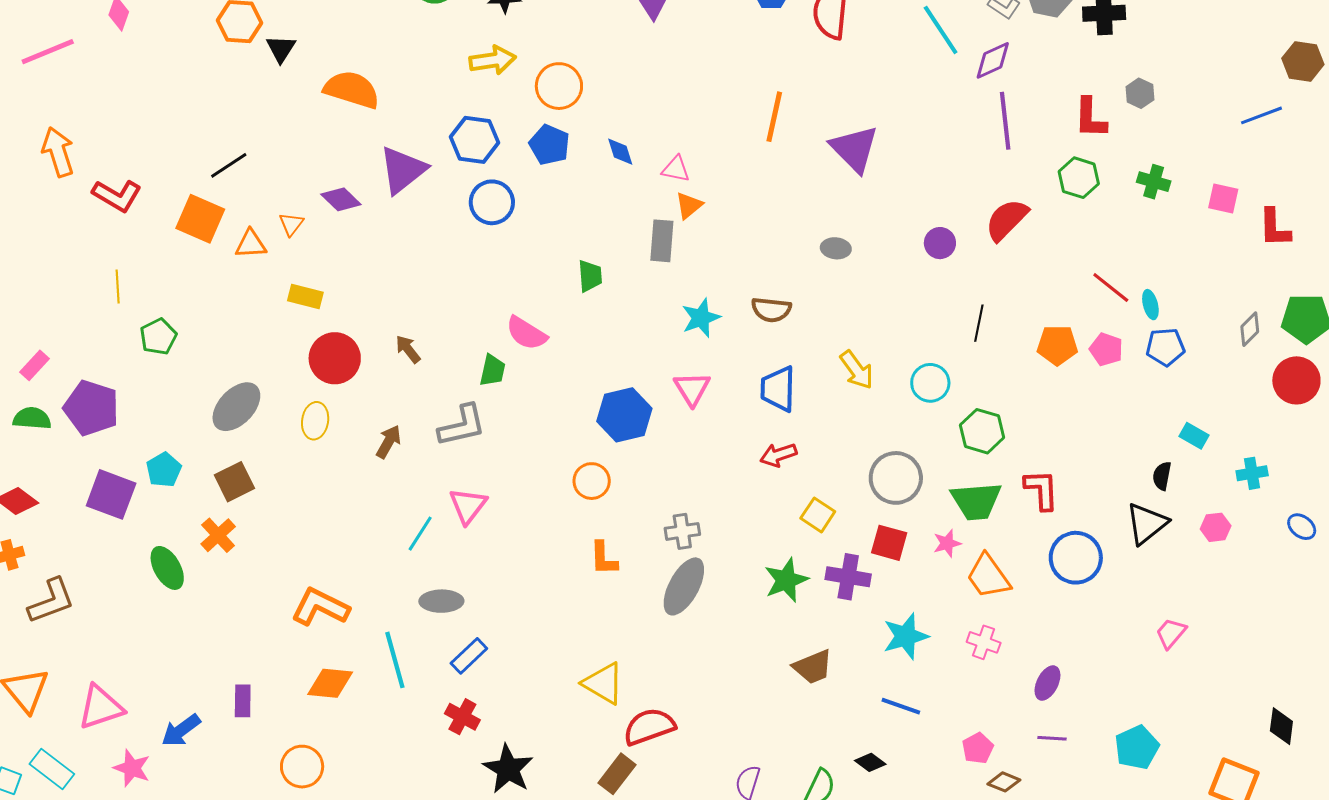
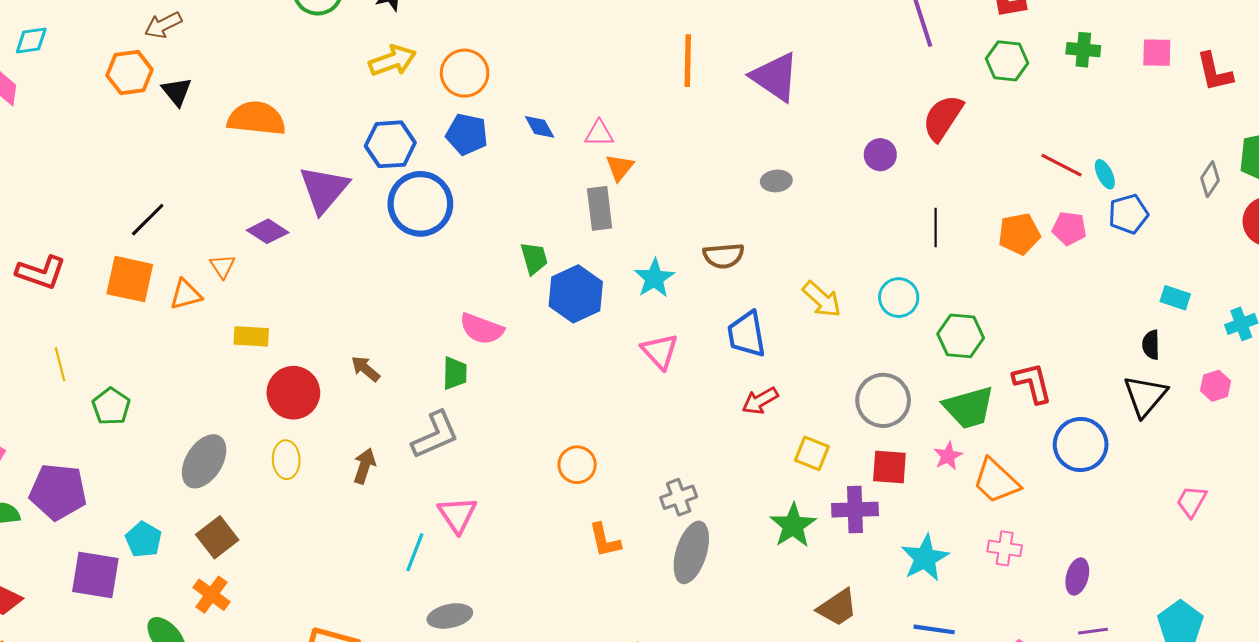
blue circle: (492, 202) -> (420, 204), size x1.4
blue hexagon: (624, 415) -> (576, 294), moved

